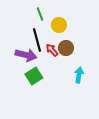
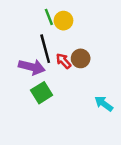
yellow circle: (59, 25) -> (63, 21), moved
cyan arrow: (79, 75) -> (104, 104), moved, turned -63

